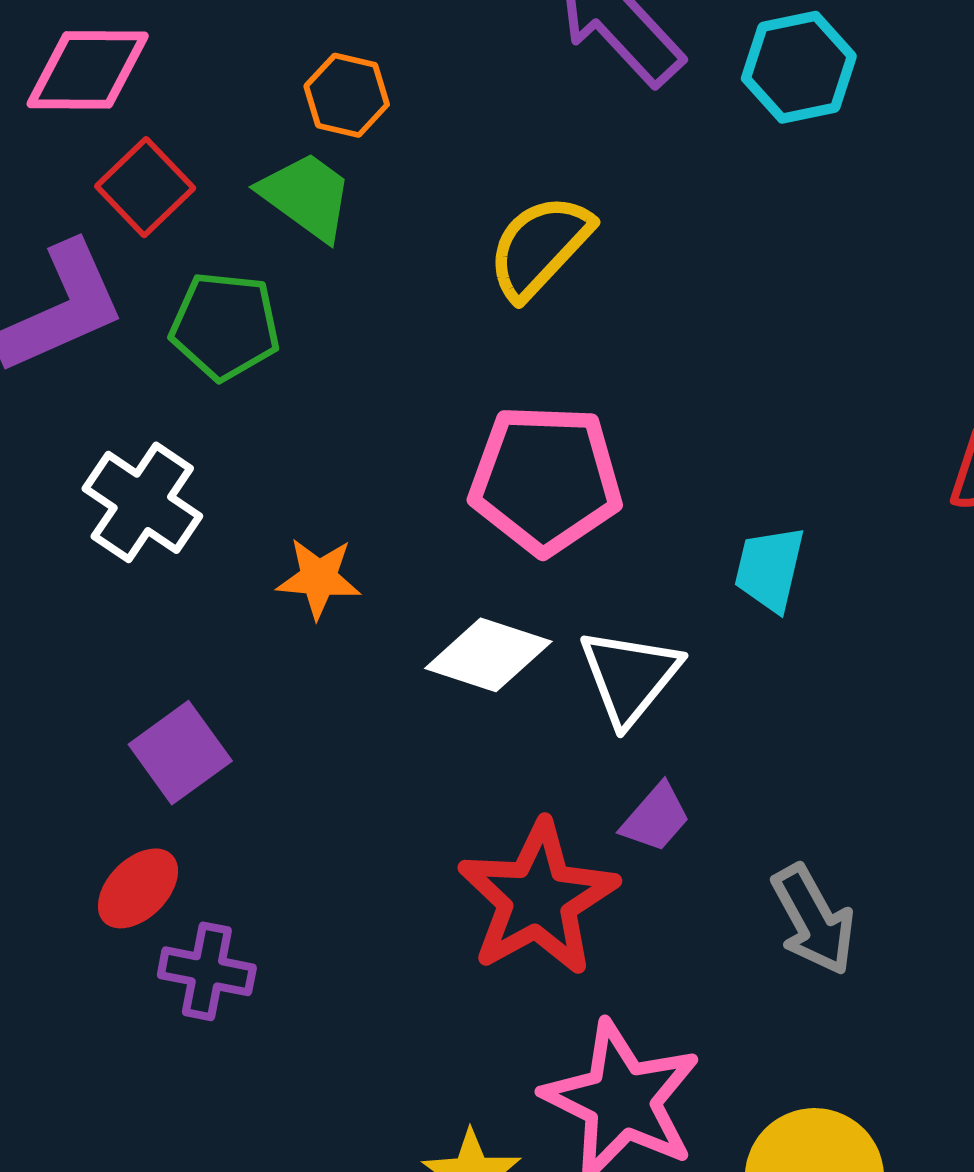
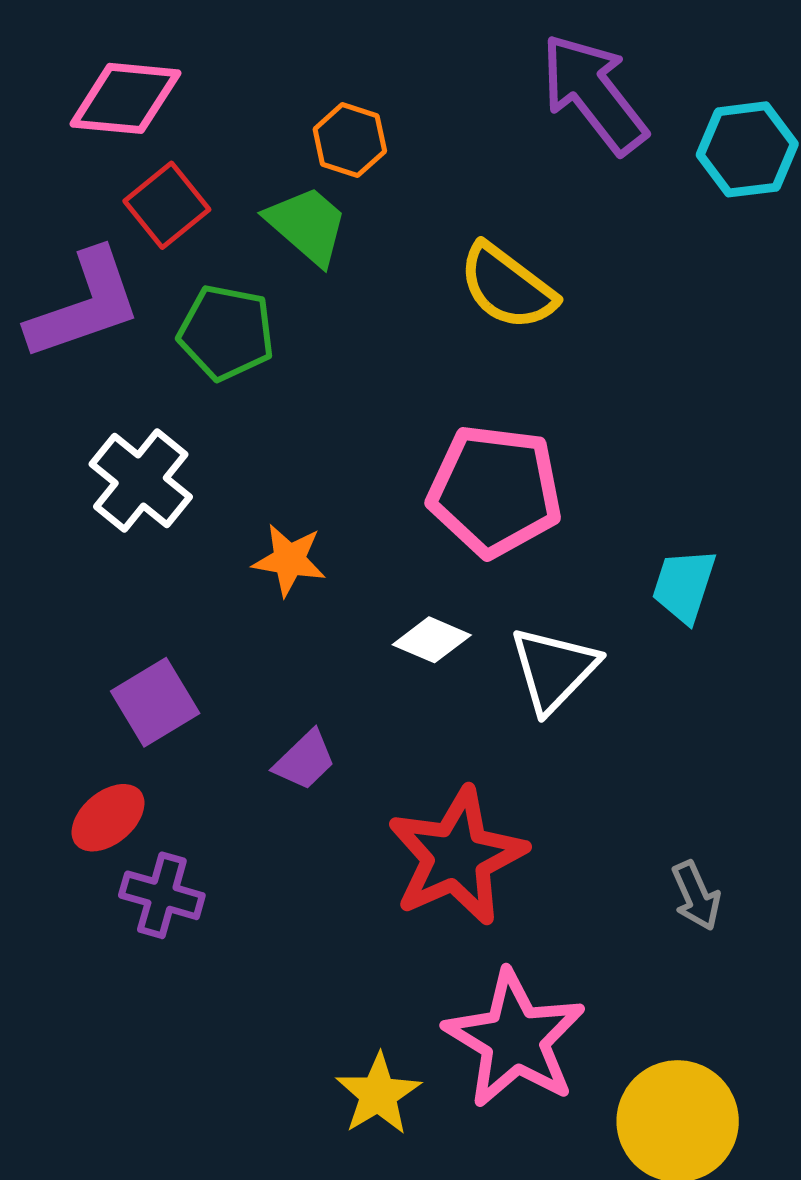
yellow semicircle: (540, 247) -> (507, 287), turned -101
white diamond: (488, 655) -> (432, 640), size x0.7
purple trapezoid: (656, 818) -> (305, 760), moved
gray arrow: (813, 920) -> (696, 896), size x0.7

